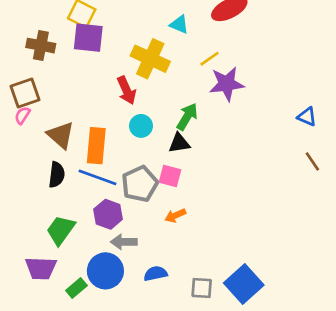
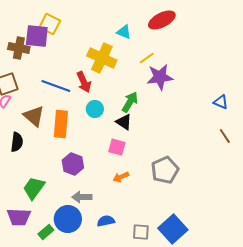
purple square: (88, 38) -> (37, 36), moved
black triangle: (179, 143) -> (124, 122), turned 42
black semicircle: (57, 175) -> (17, 142), moved
blue line: (98, 177) -> (56, 86), moved
gray pentagon: (140, 184) -> (165, 170), moved
purple hexagon: (108, 214) -> (73, 164), moved

